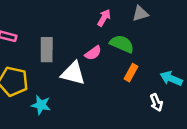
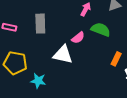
gray rectangle: (47, 50) -> (40, 24), moved
orange rectangle: (131, 73) -> (116, 59), moved

